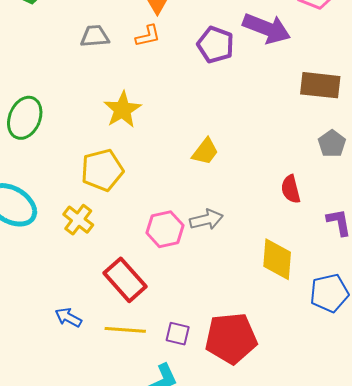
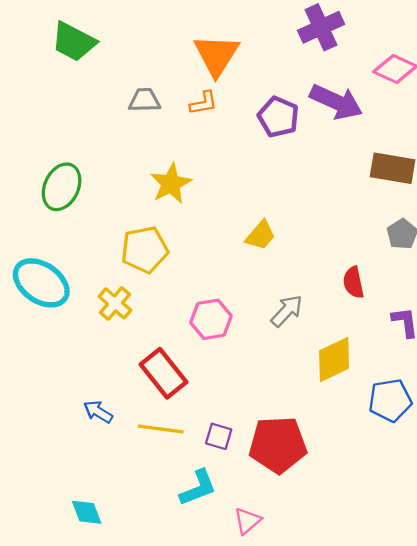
gray arrow: (206, 220) -> (287, 311), moved, turned -36
yellow diamond: (277, 259) -> (334, 360), turned 57

